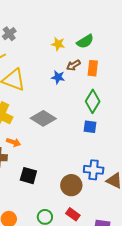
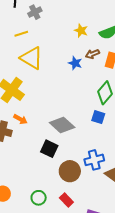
gray diamond: (43, 118) -> (62, 125), moved
blue cross: (94, 170) -> (94, 160), turned -30
black square: (28, 176) -> (49, 149), moved

